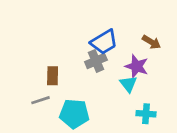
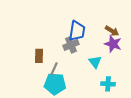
blue trapezoid: (104, 42) -> (77, 31), turned -50
purple star: (137, 66) -> (113, 44), moved
gray line: (40, 100) -> (54, 69), moved, turned -48

